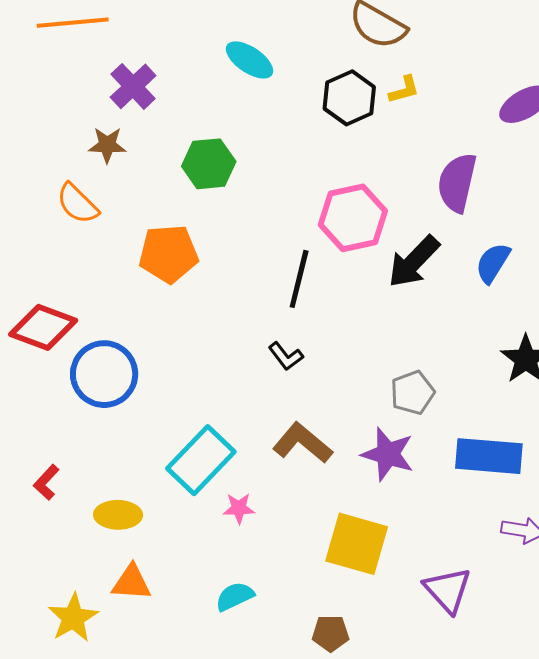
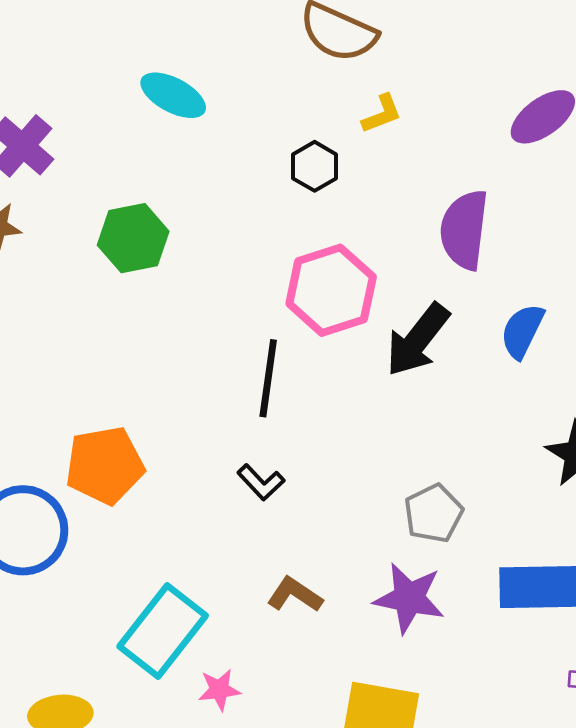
black hexagon: (349, 98) -> (315, 166), moved, size x0.7
orange pentagon: (169, 254) -> (105, 465), moved
brown L-shape: (303, 443) -> (295, 595), size x0.7

